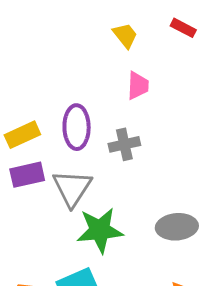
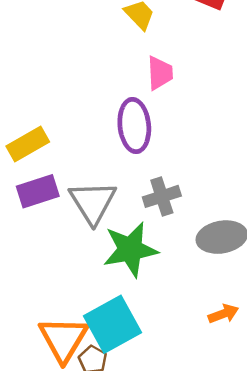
purple ellipse: (77, 127) -> (134, 126), moved
gray cross: (124, 144) -> (162, 196), moved

